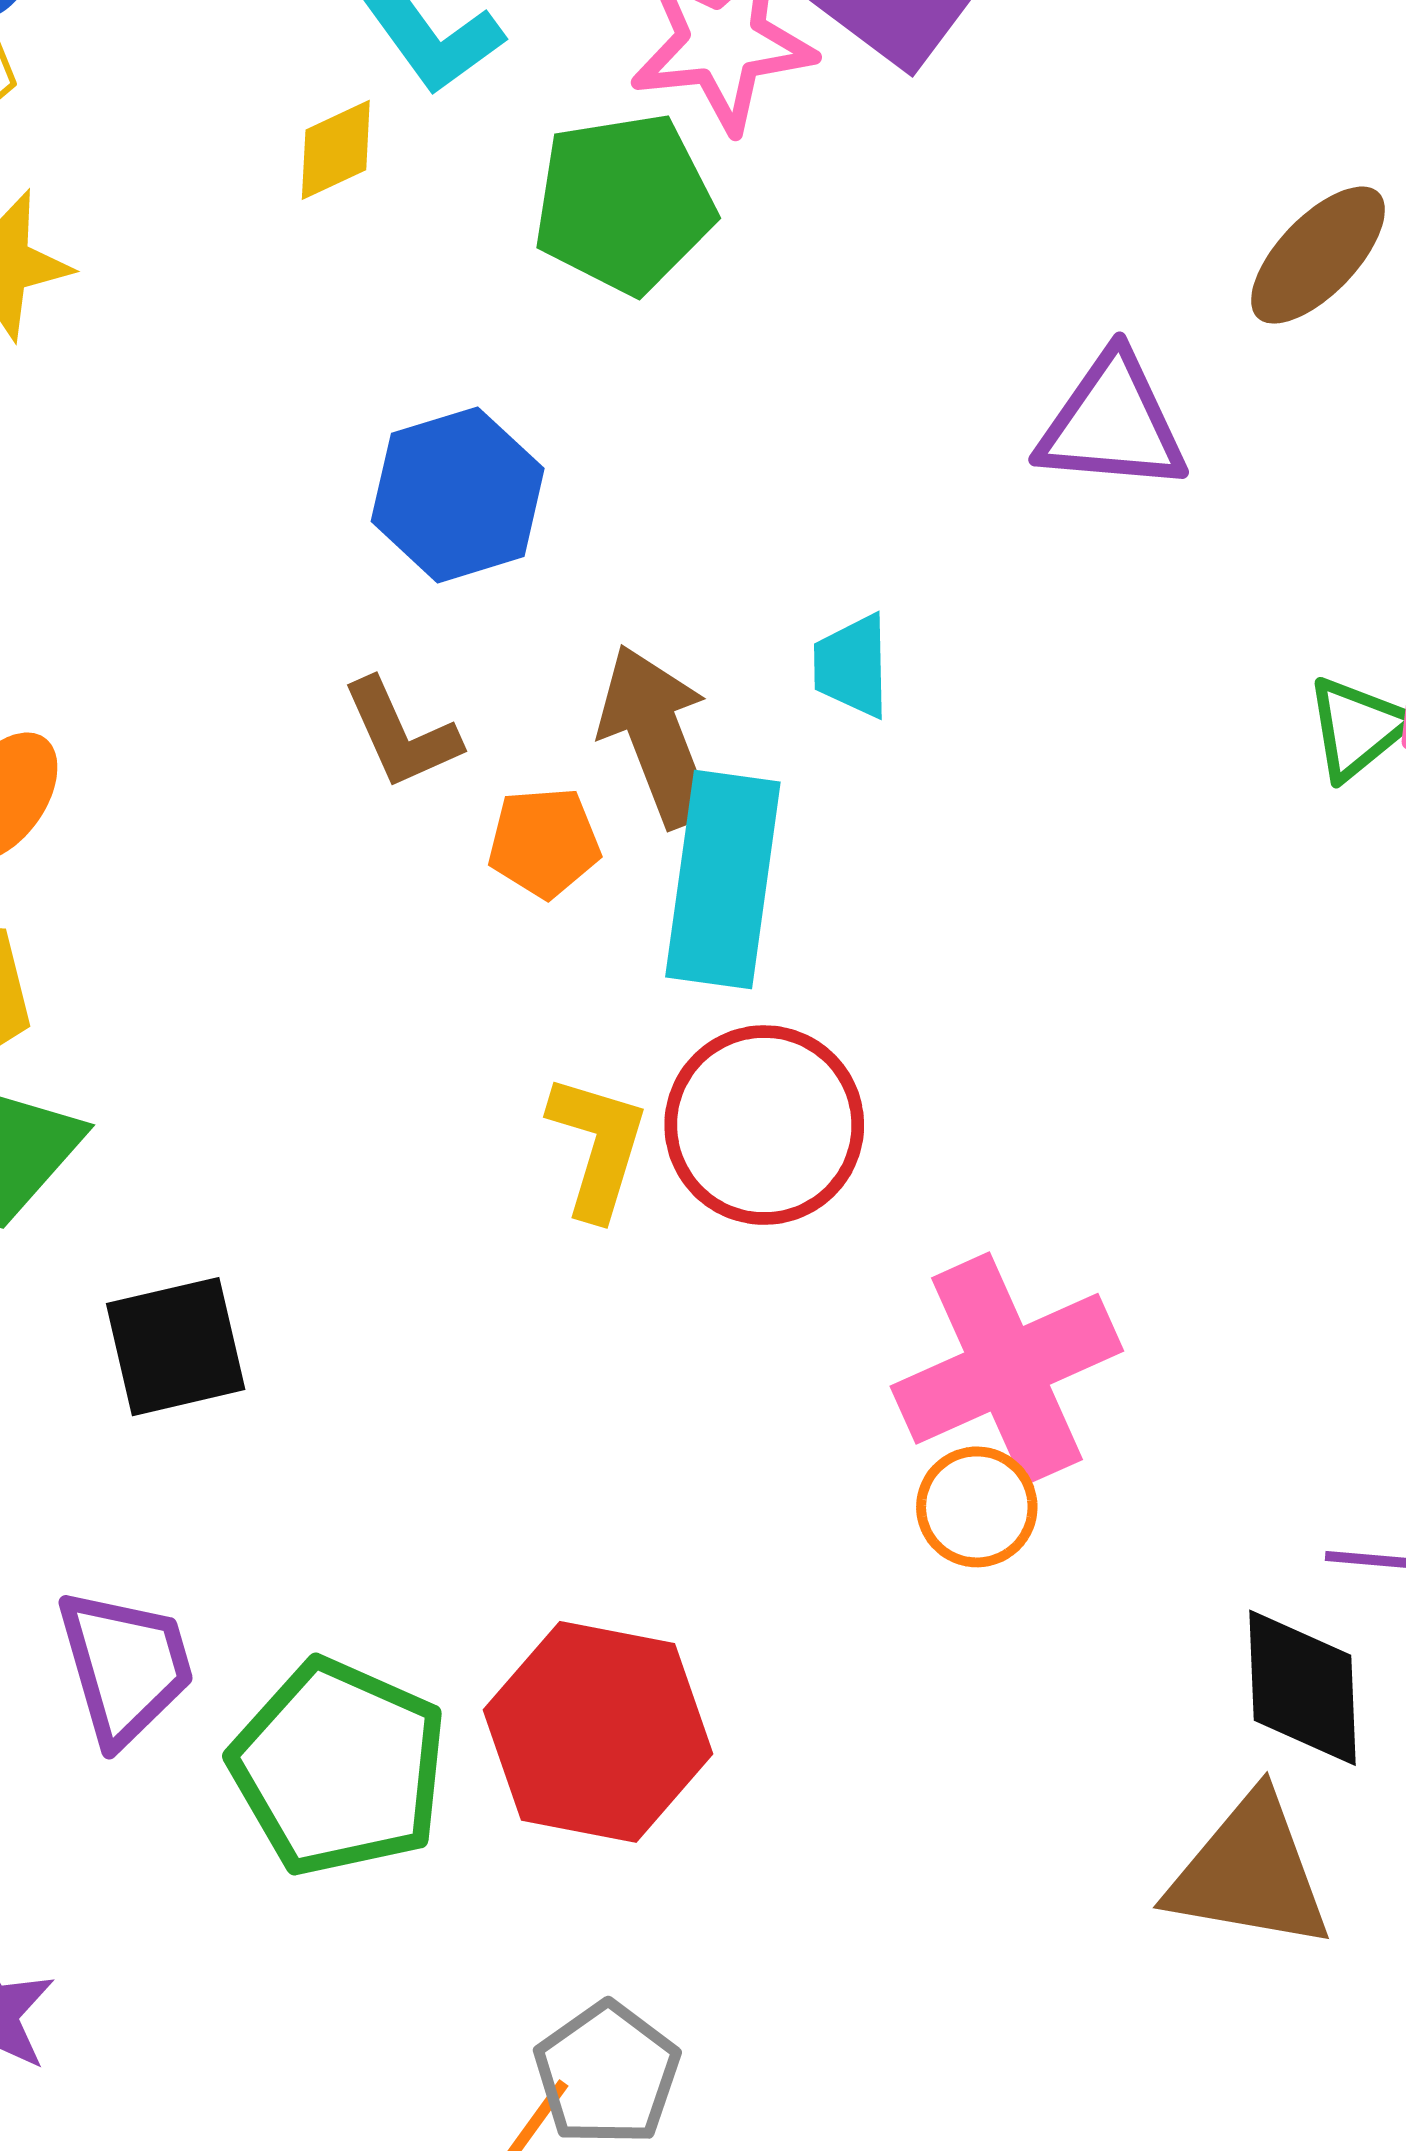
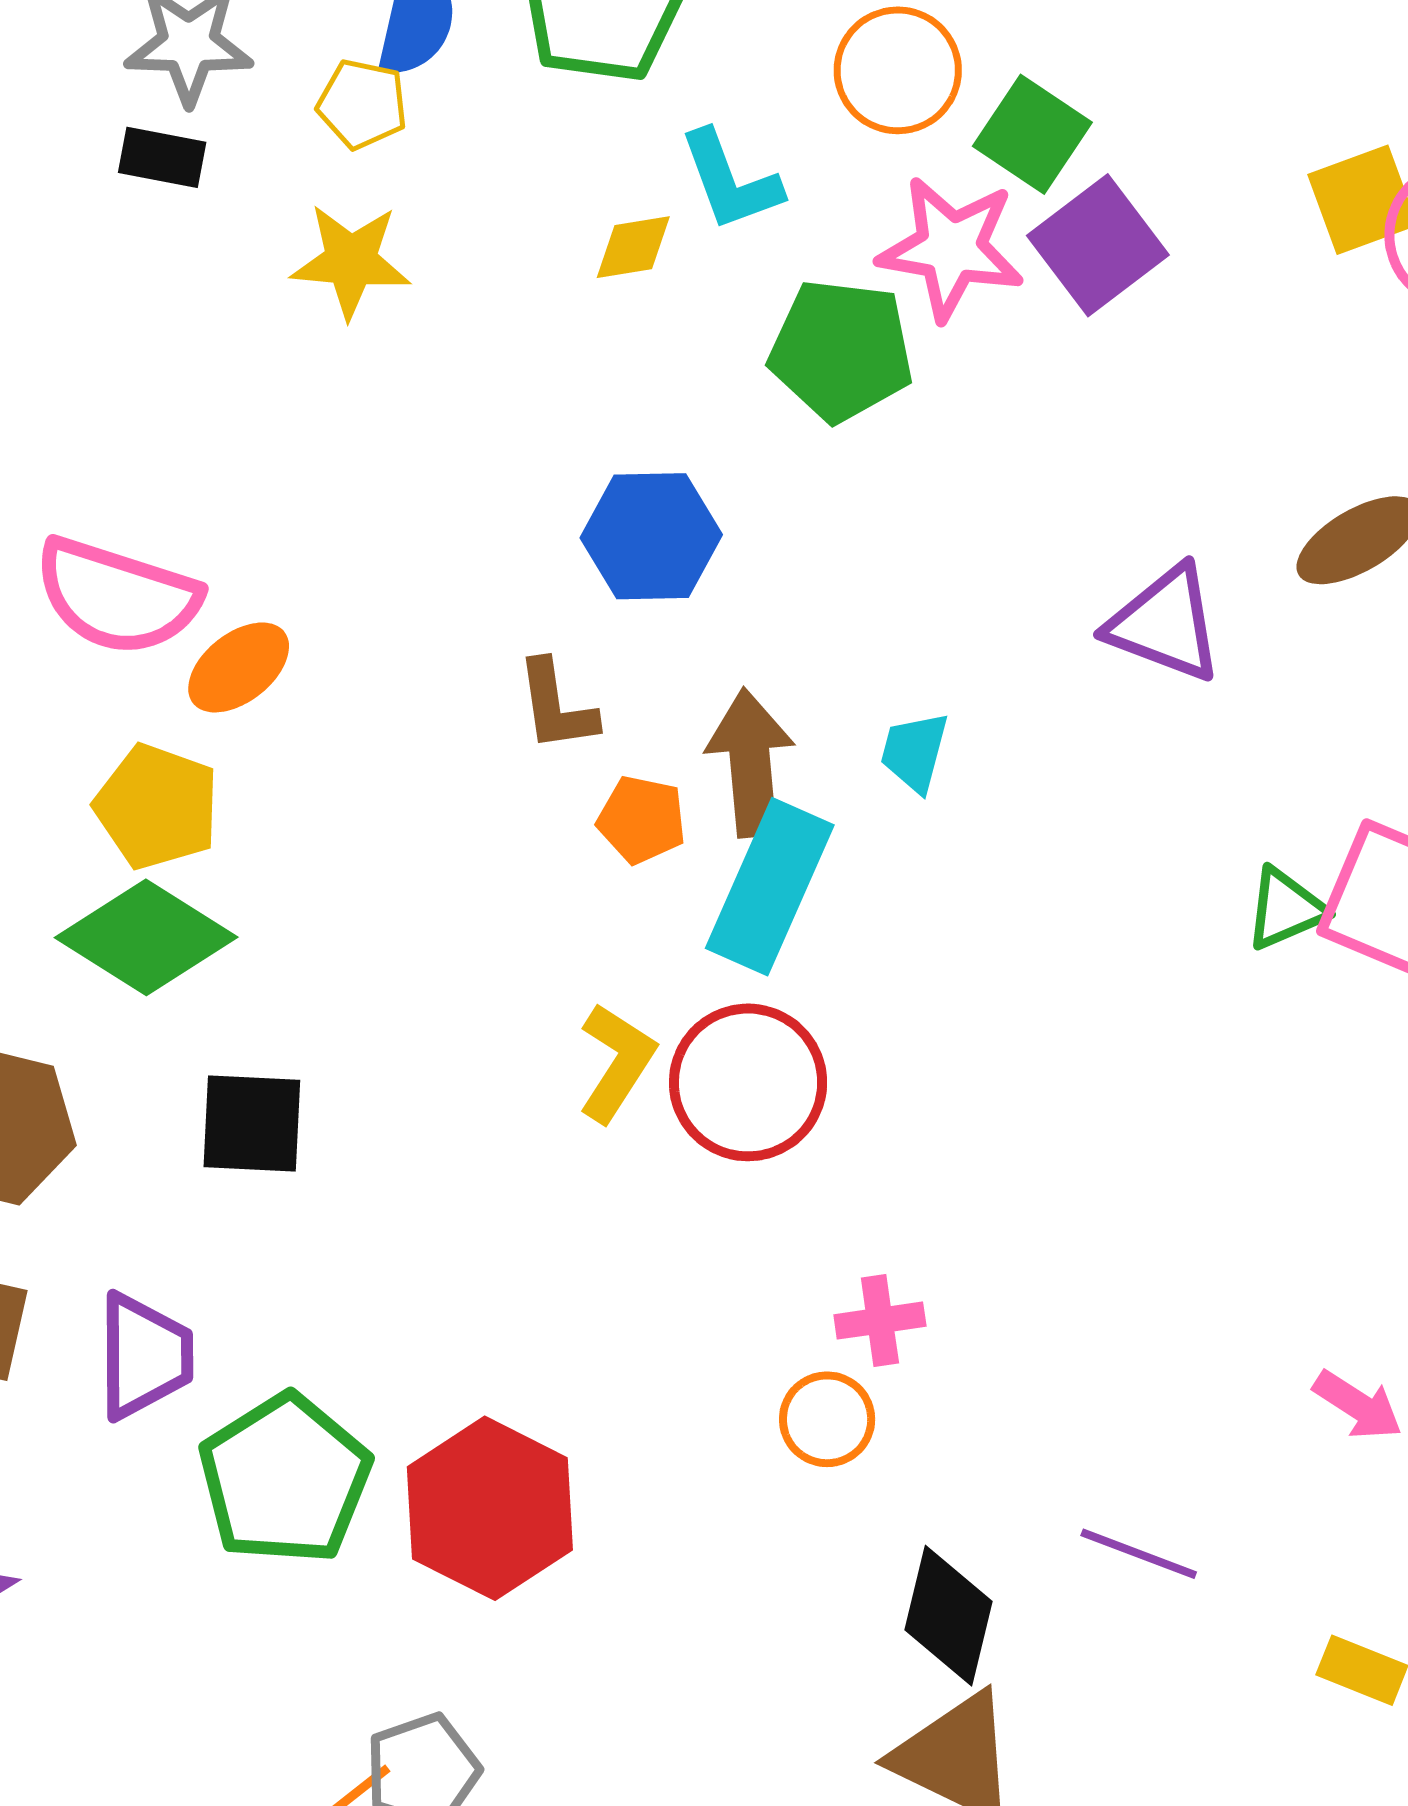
pink cross: (1007, 1369) -> (880, 1321), size x0.5
black diamond: (1302, 1688) -> (949, 1616), moved

